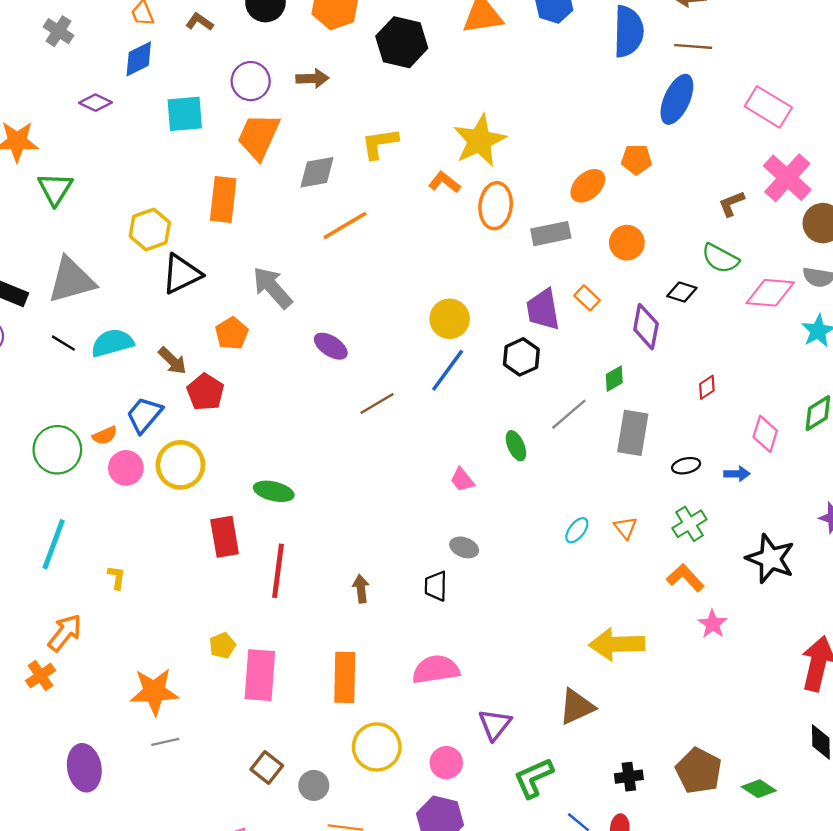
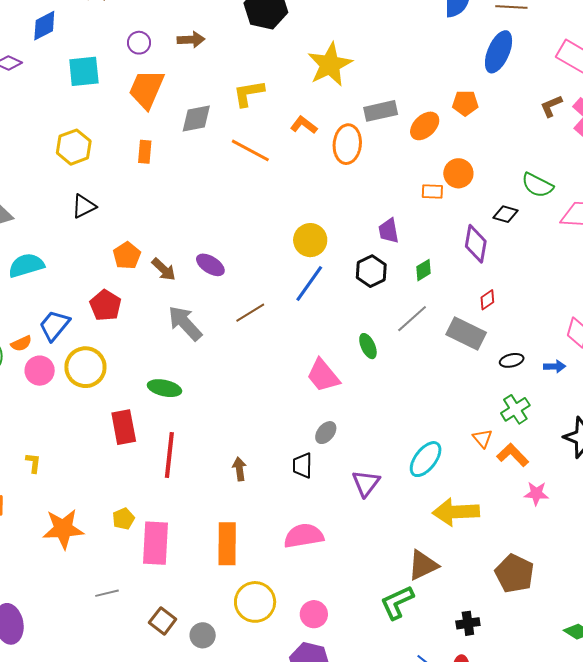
purple circle: (251, 81) -> (139, 43), size x0.7
yellow star: (480, 141) -> (330, 65), moved
orange rectangle: (223, 200) -> (145, 152), moved, size x0.6
brown L-shape: (731, 204) -> (551, 106), moved
orange line: (345, 225) -> (250, 150), moved, turned 60
yellow hexagon: (150, 229) -> (74, 147), moved
gray rectangle: (551, 234) -> (381, 111), moved
black triangle: (182, 274) -> (84, 206), size x0.7
gray arrow: (272, 288) -> (185, 323), moved
orange rectangle: (587, 298) -> (432, 191), moved, turned -40
purple trapezoid: (543, 309) -> (389, 231), size x0.7
brown arrow: (172, 361) -> (164, 269), moved
green diamond: (614, 379) -> (423, 270), moved
red diamond: (707, 387) -> (487, 300), moved
gray rectangle: (633, 433) -> (466, 334), turned -72
pink trapezoid: (462, 480) -> (323, 375), size x1.6
orange triangle: (625, 528) -> (483, 438), moved
cyan ellipse: (577, 530) -> (426, 459), moved, size x1.6
gray ellipse: (464, 547) -> (326, 433), turned -70
pink star: (713, 624) -> (536, 493), turned -30
orange star: (154, 692) -> (63, 529), moved
purple triangle: (495, 724) -> (366, 483), moved
gray line: (165, 742) -> (107, 593), moved
brown pentagon: (699, 771) -> (514, 574), moved
green L-shape: (534, 778) -> (397, 602), moved

